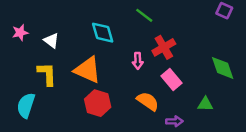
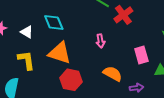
cyan diamond: (103, 33) -> (54, 23), moved
red cross: (164, 47) -> (123, 15), moved
pink rectangle: (171, 79) -> (141, 55), moved, turned 30

